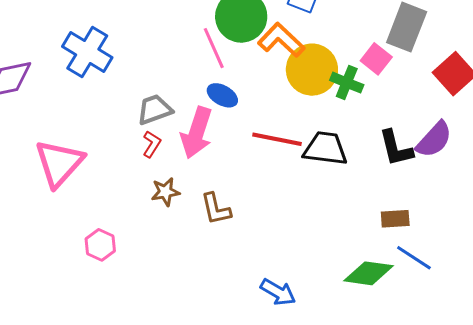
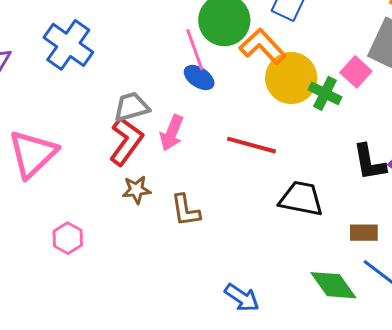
blue ellipse: (222, 95) -> (199, 78), moved
pink arrow: (197, 133) -> (172, 133), size x0.7
red L-shape: (152, 144) -> (126, 141), size x1.8
black trapezoid: (325, 149) -> (301, 199), moved
green diamond: (368, 273) -> (333, 285), turned 42

